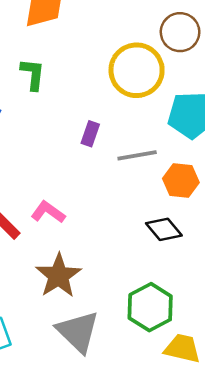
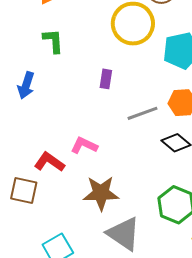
gray line: (137, 155) -> (142, 113), moved
brown star: (59, 276) -> (101, 193), turned -30

